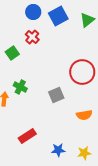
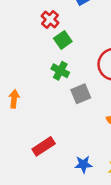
green square: (12, 53) -> (63, 40), moved
green cross: (20, 87) -> (60, 71), moved

